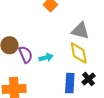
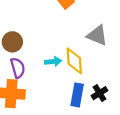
yellow diamond: (79, 53) -> (74, 61), moved
purple semicircle: (26, 55) -> (18, 68), moved

